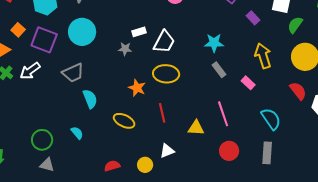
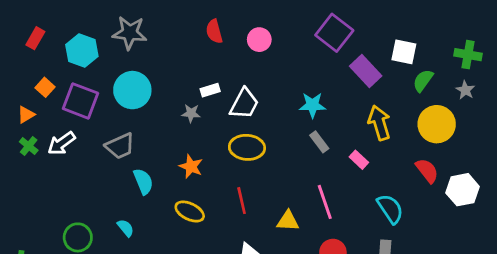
purple rectangle: (253, 18) -> (366, 71), size x1.6
orange star: (137, 88) -> (191, 166), moved

